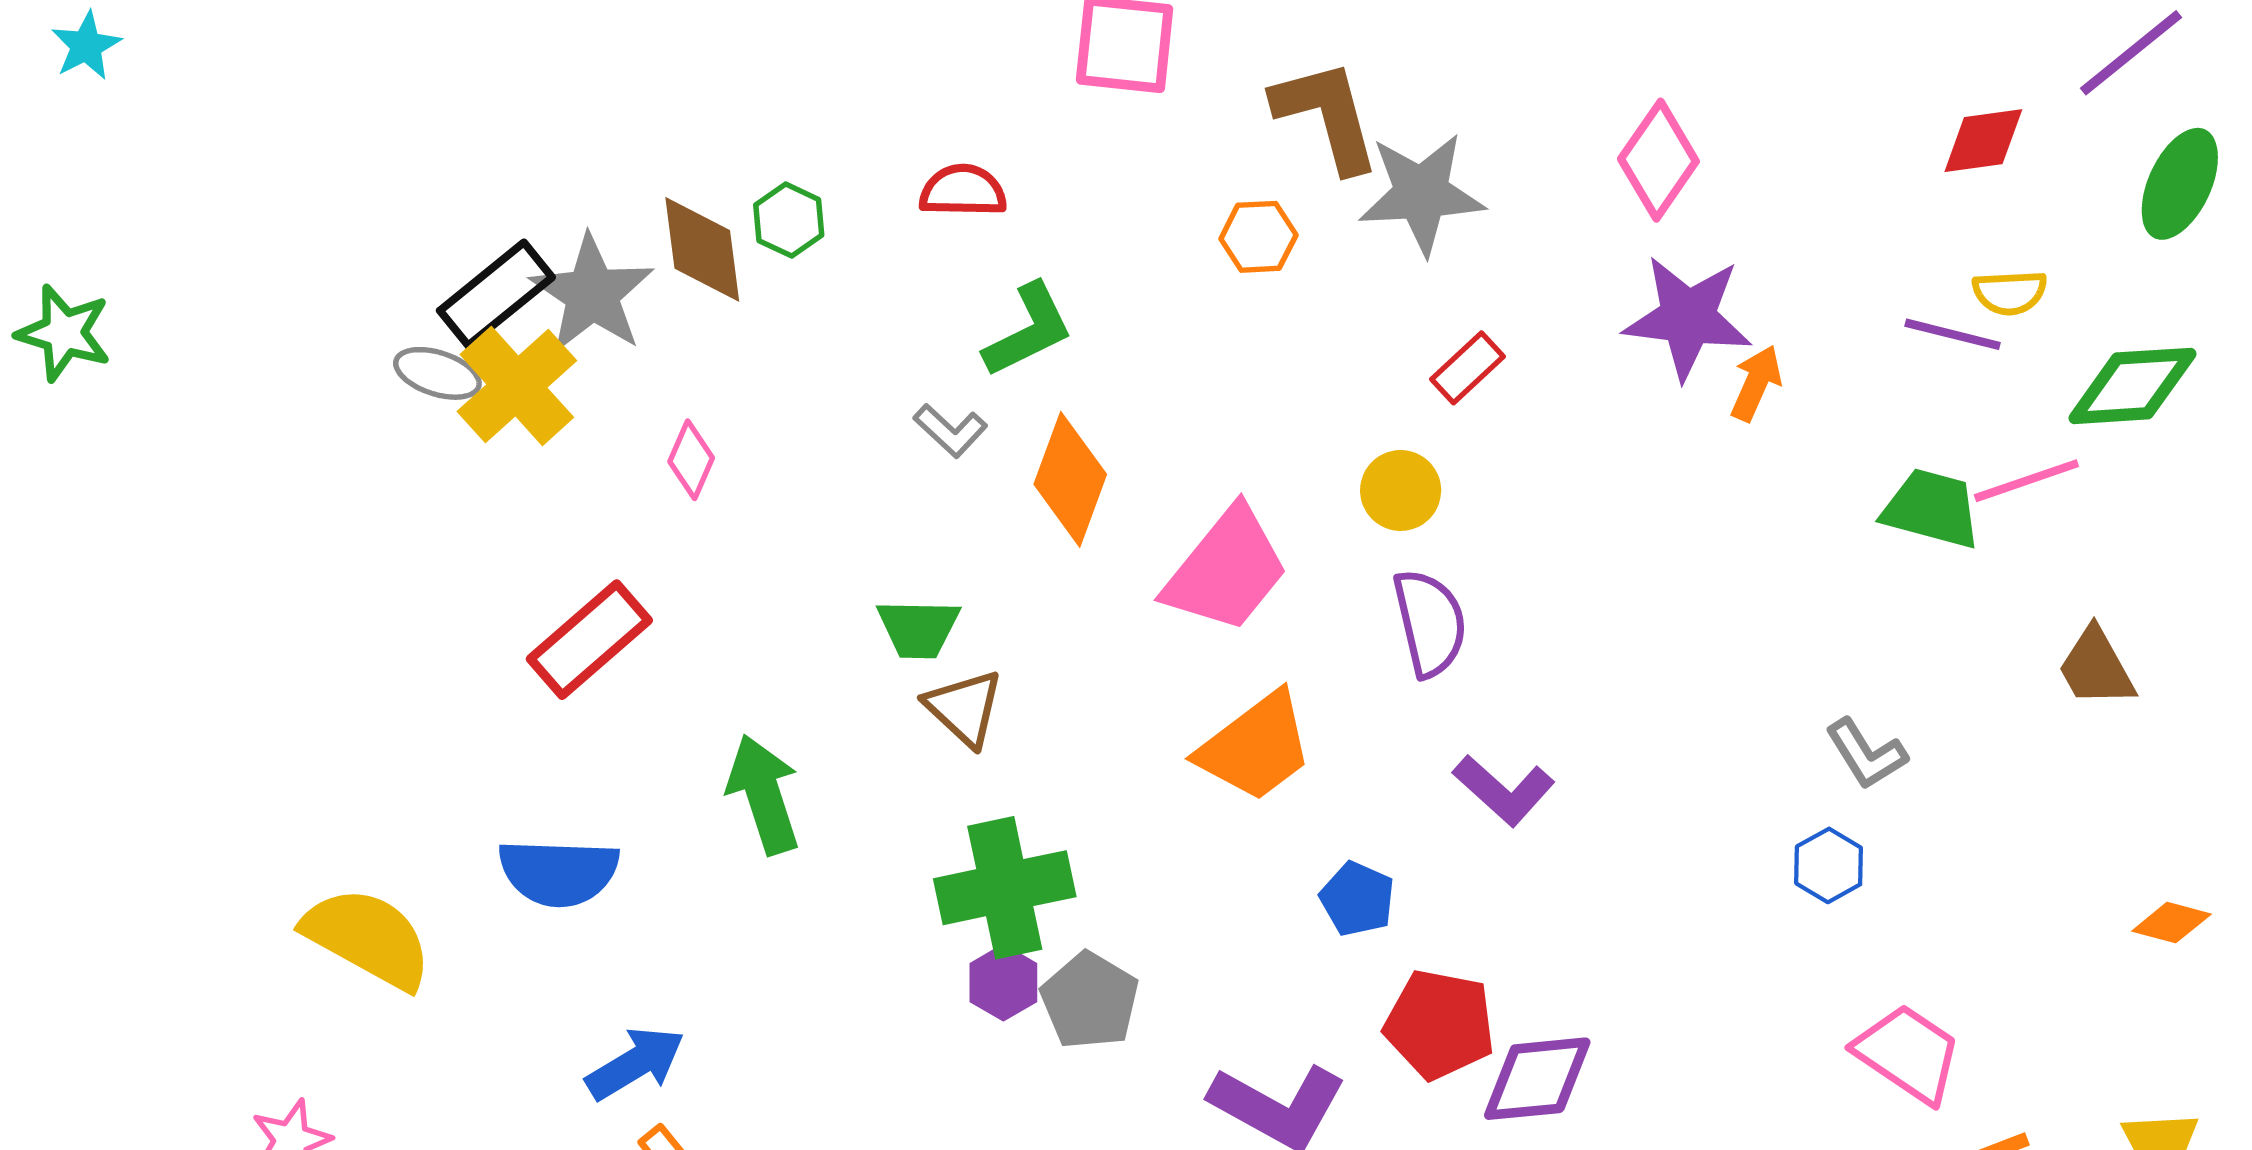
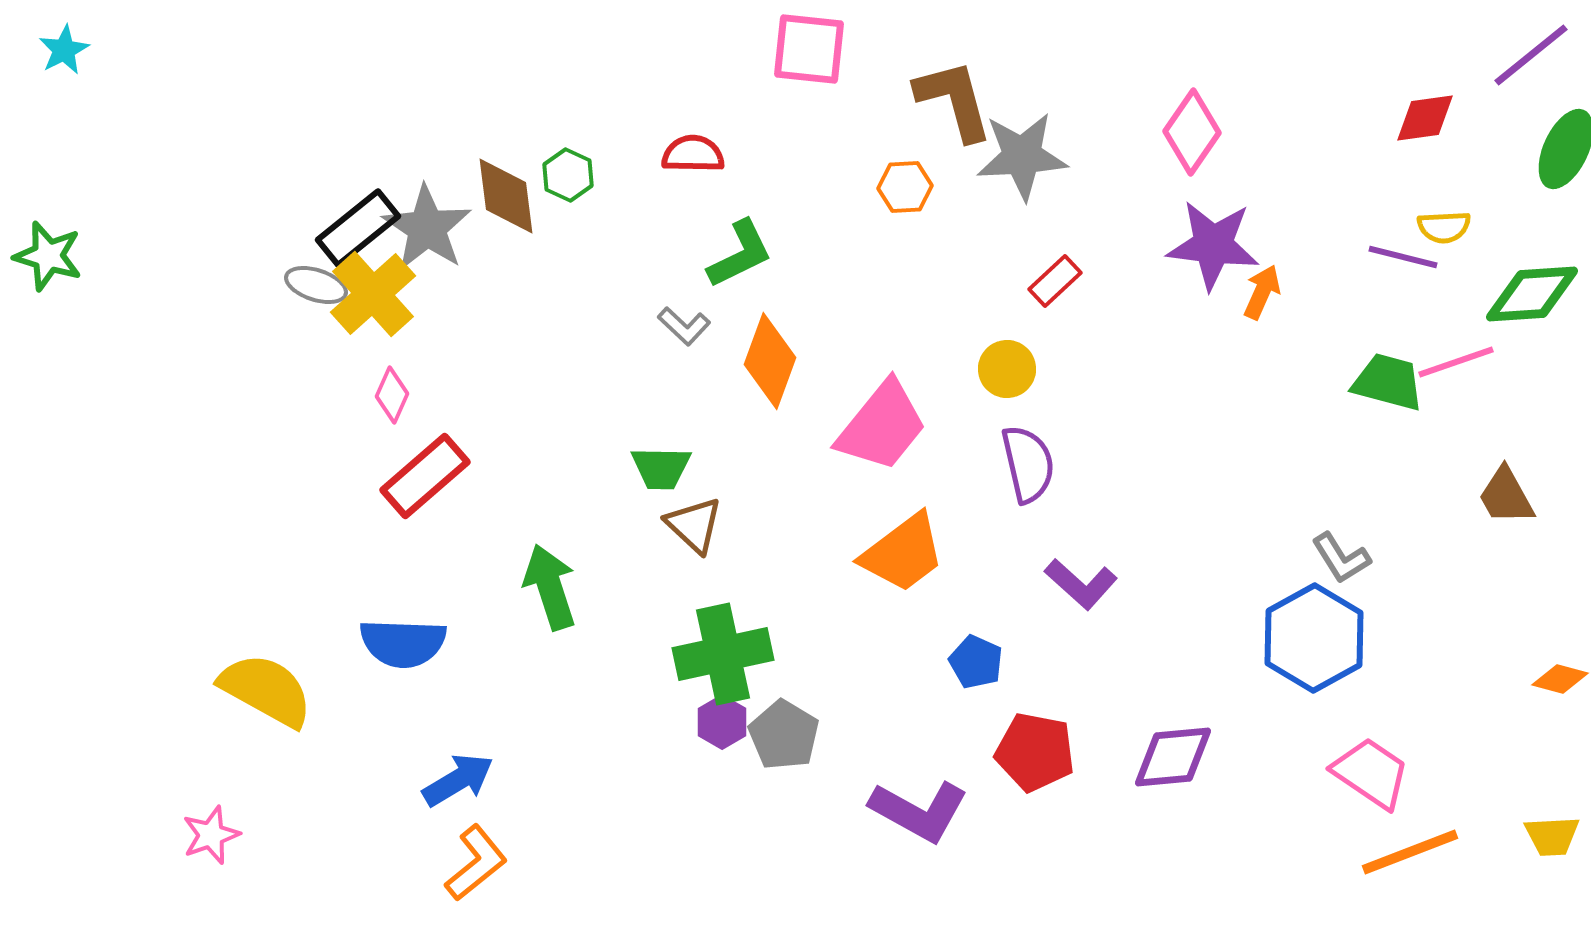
pink diamond: (691, 460) -> (392, 395), moved
blue hexagon: (1829, 865) -> (1314, 638), size x2.0
purple diamond: (1537, 1079) -> (1173, 757), moved

